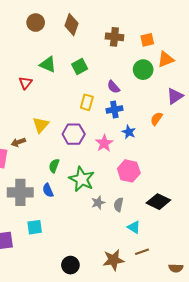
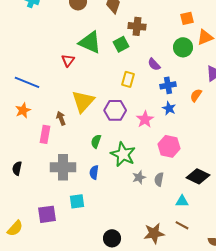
brown cross: (114, 37) -> (137, 26), moved
green triangle: (48, 64) -> (90, 42), size x1.4
blue cross: (114, 109) -> (168, 85), moved
yellow triangle: (41, 125) -> (83, 101), size x1.4
brown arrow: (18, 142) -> (61, 118), turned 88
blue semicircle: (48, 190) -> (94, 172), moved, turned 32
cyan triangle: (134, 227) -> (182, 201), moved, turned -32
brown line: (142, 252) -> (182, 225), turned 48

